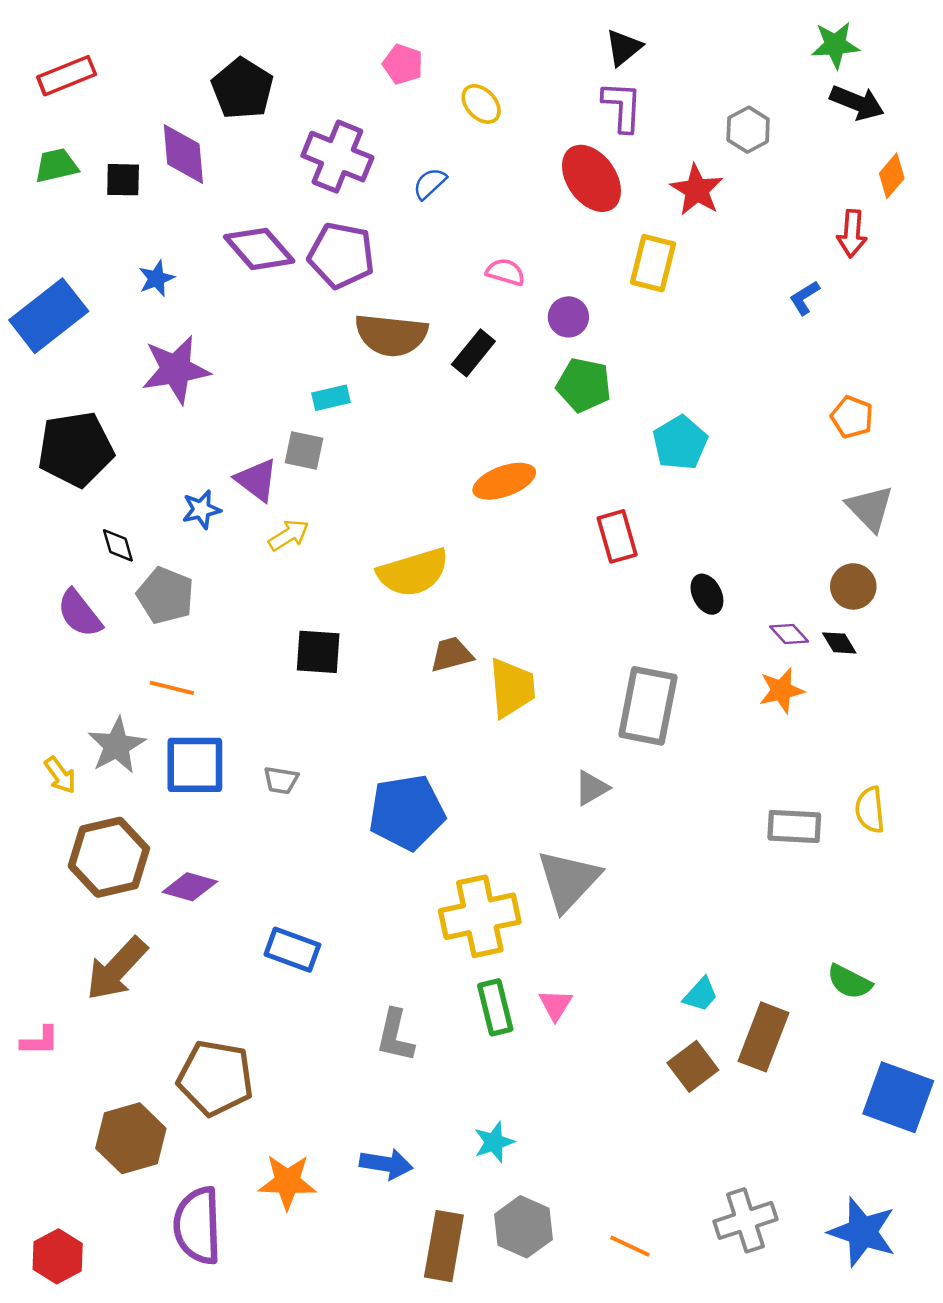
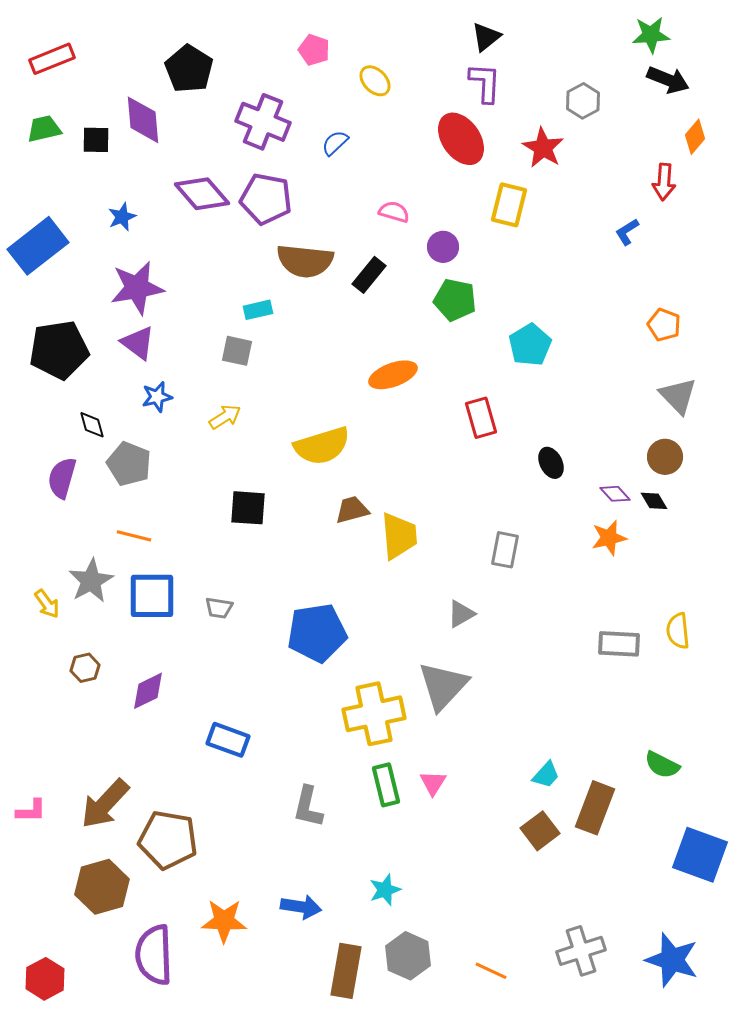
purple triangle: (257, 480) -> (138, 343), moved
purple semicircle: (79, 613) -> (62, 478), turned 54
gray rectangle: (648, 706) -> (505, 550), size x0.6
brown hexagon: (109, 857) -> (85, 668), size x0.5
purple diamond: (190, 887) -> (148, 691), turned -42
brown arrow: (117, 969) -> (105, 804), moved

